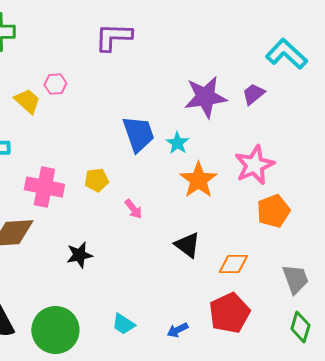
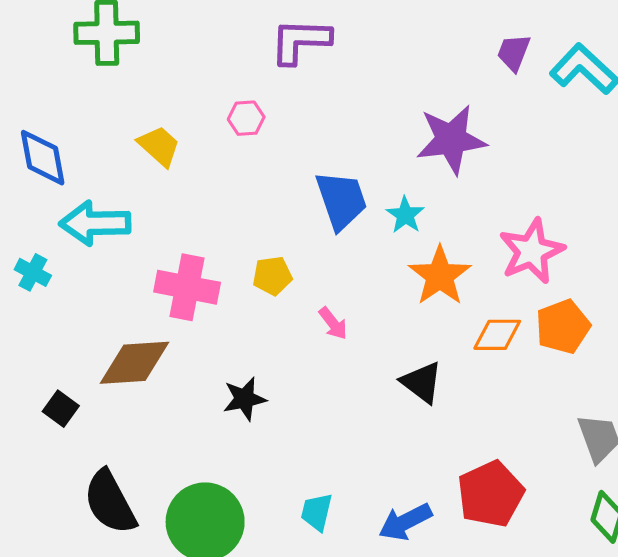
pink hexagon: (55, 84) -> (246, 118), moved
purple trapezoid: (253, 94) -> (514, 53), moved, turned -30
orange diamond: (233, 264) -> (497, 335), moved
cyan trapezoid: (123, 324) -> (317, 512), turned 70
blue arrow: (177, 330) -> (405, 522), size x1.5

